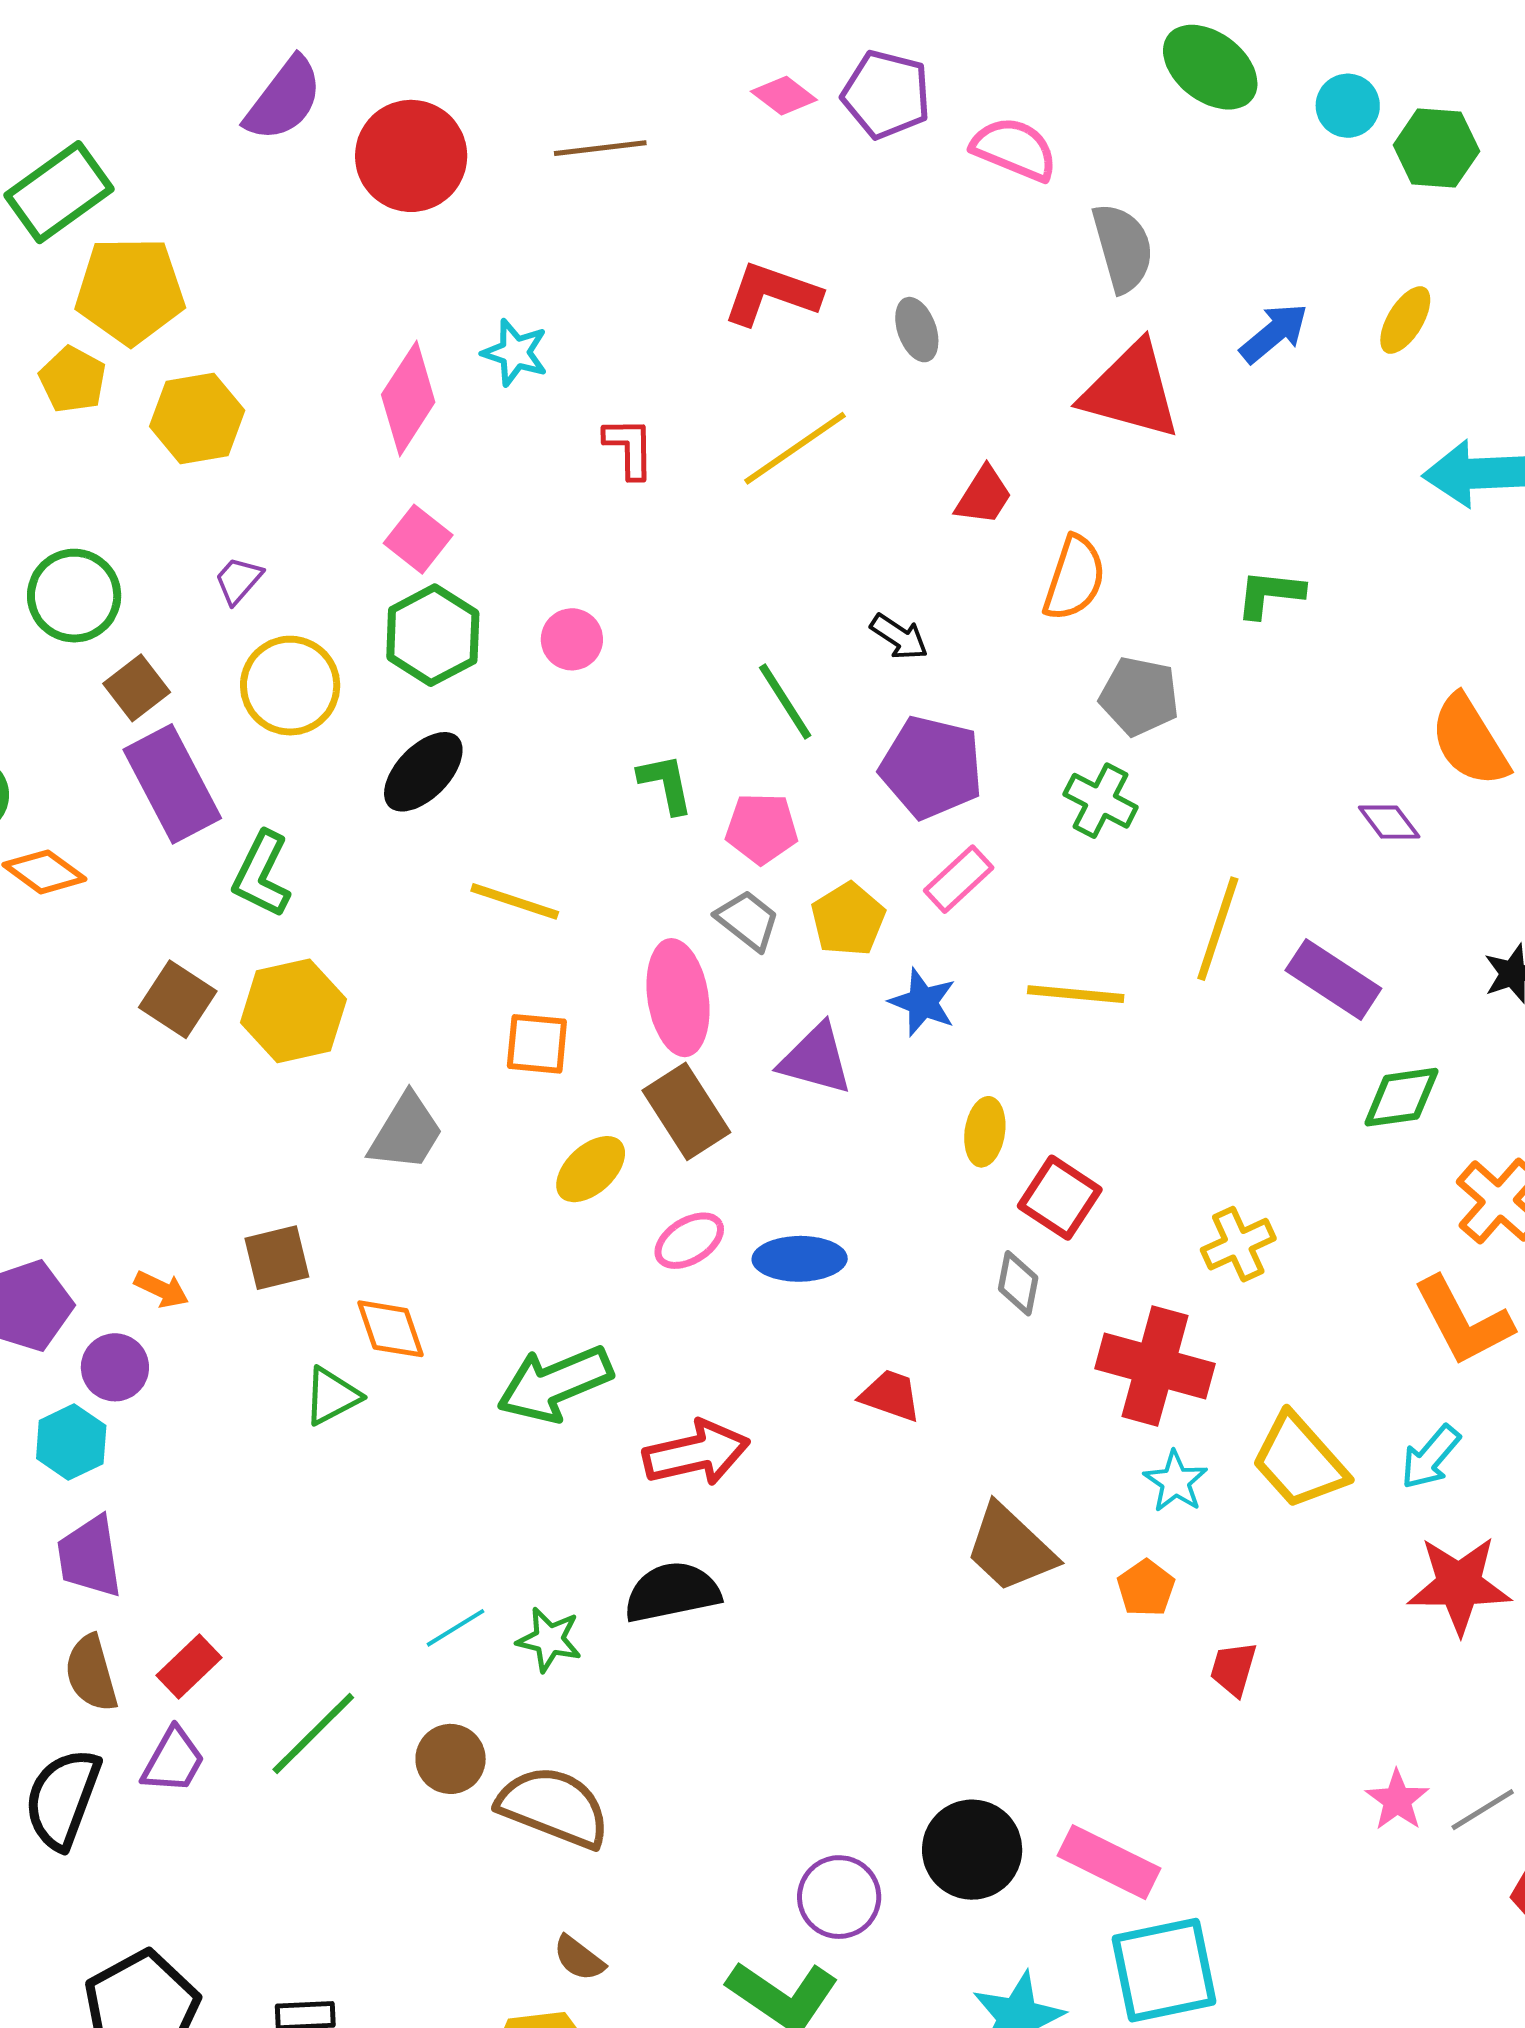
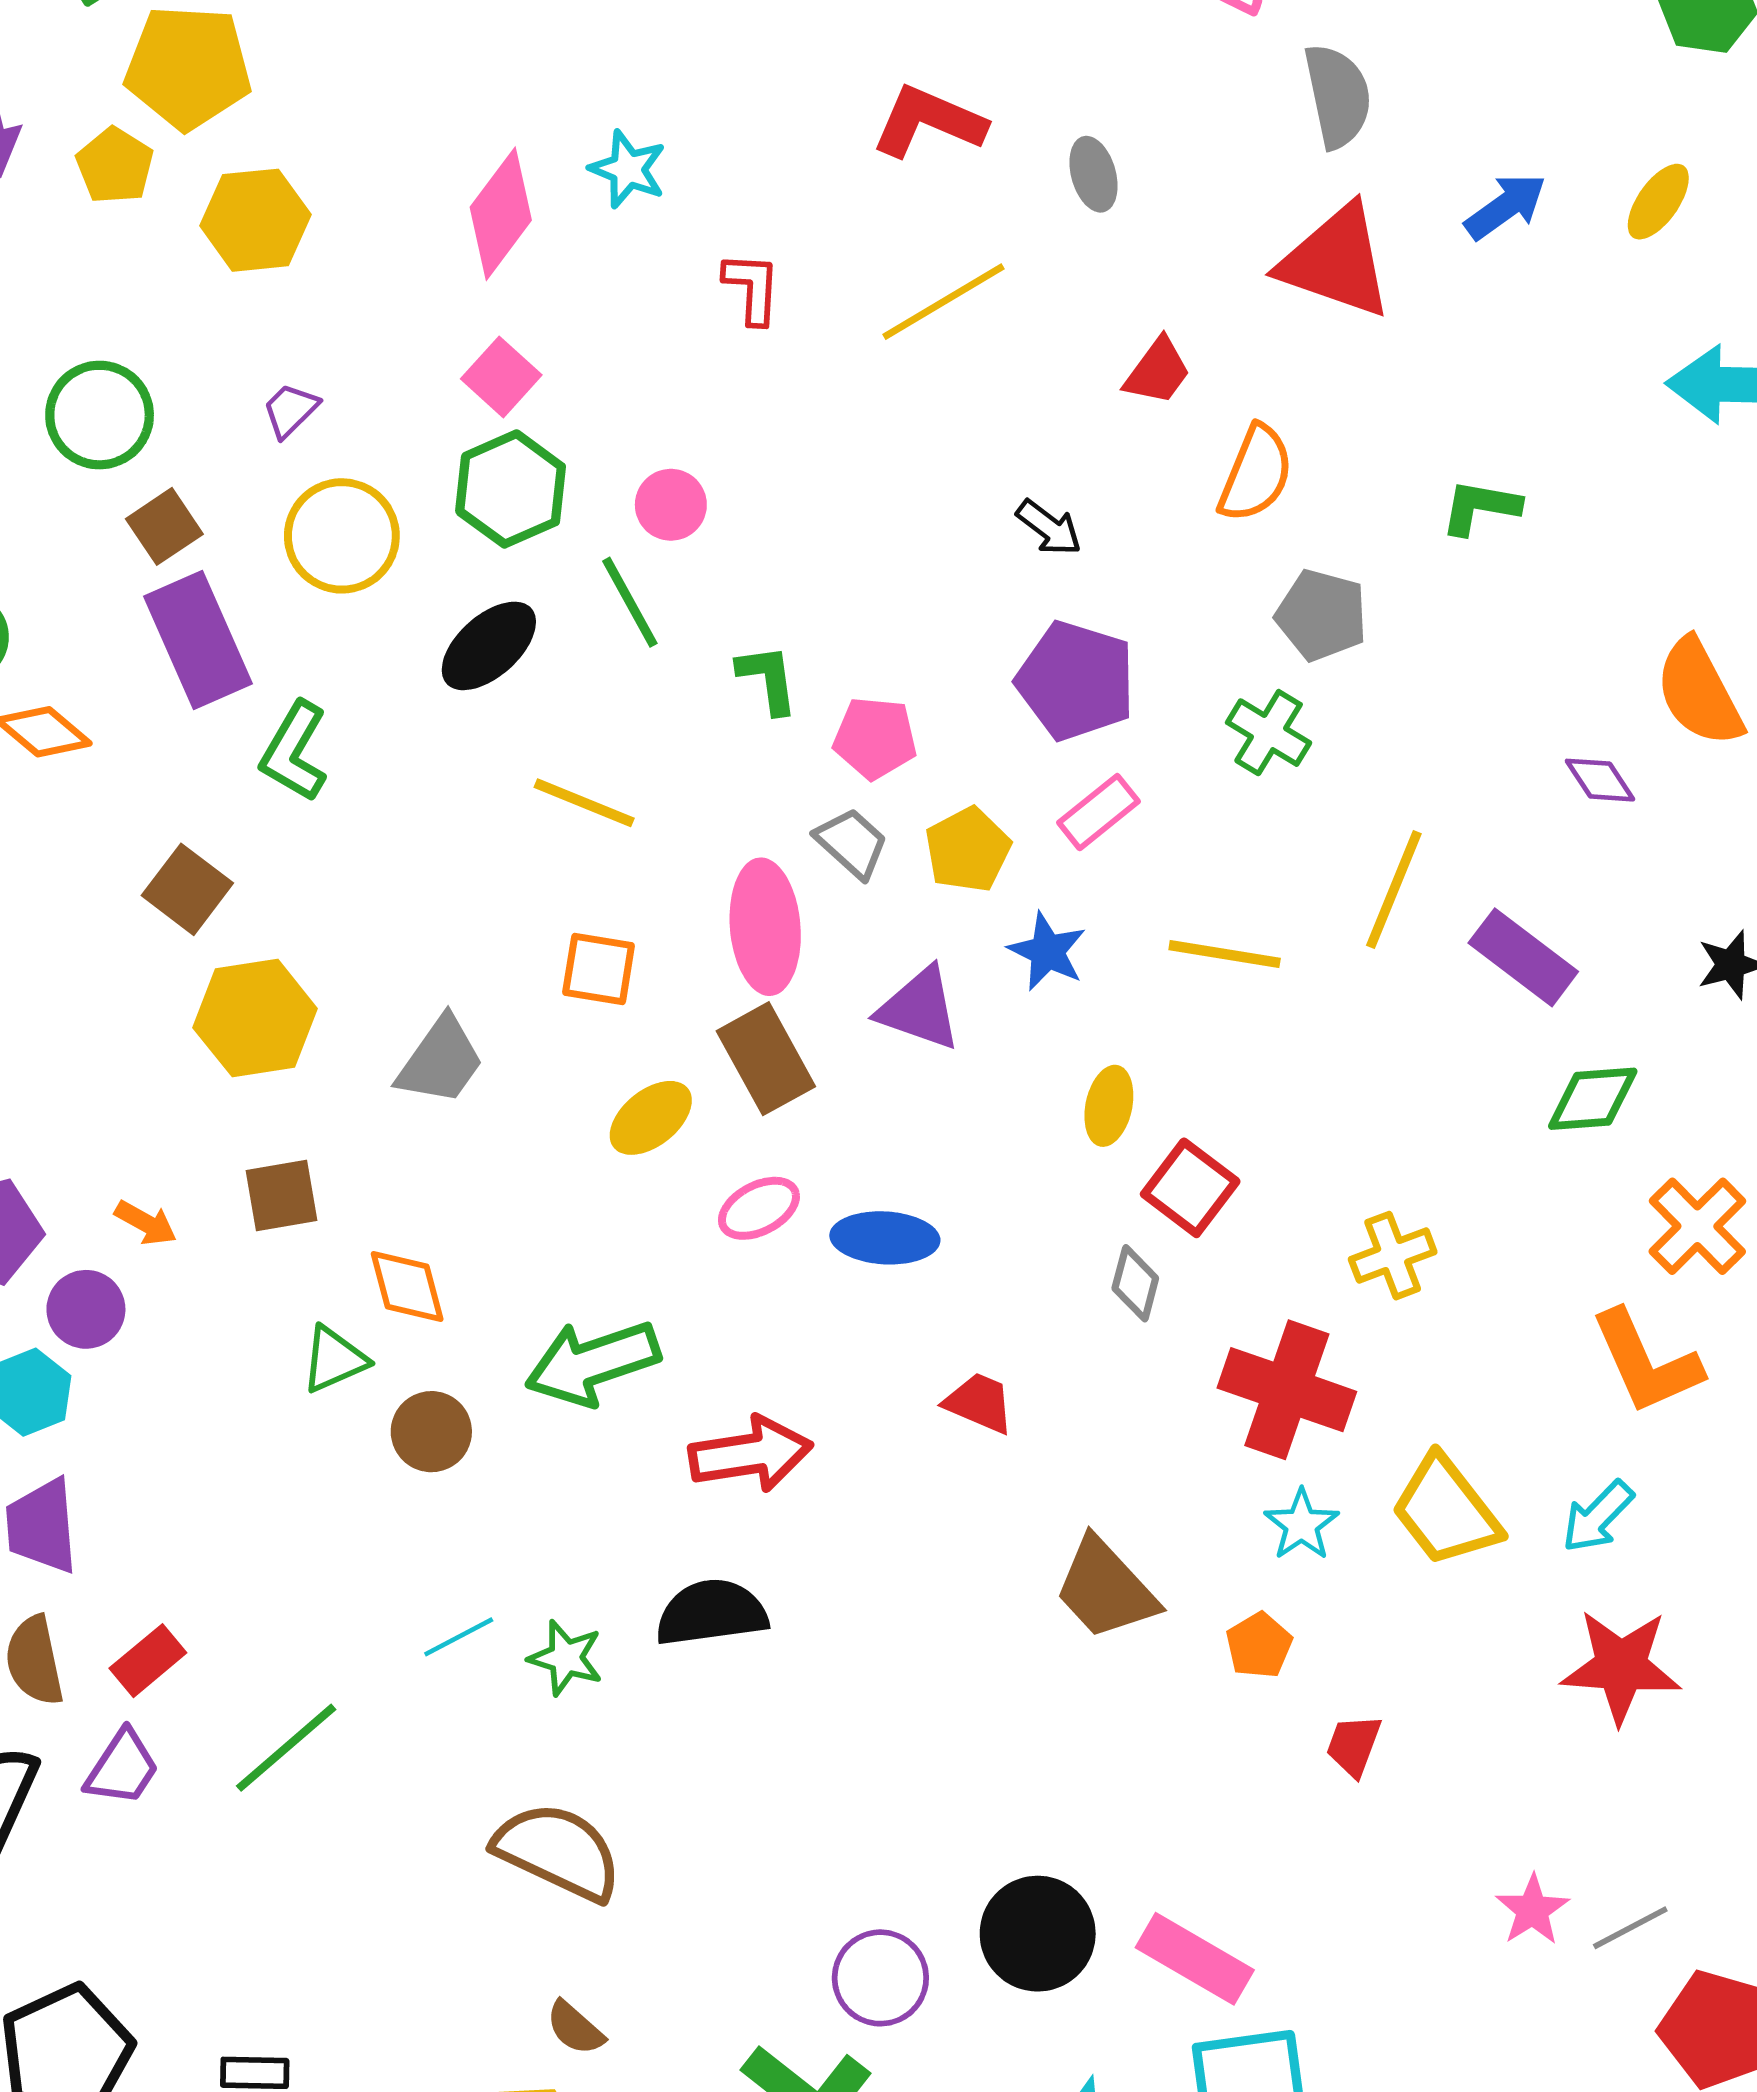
green line: (785, 701) -> (630, 602), moved
yellow hexagon: (293, 1011) -> (255, 1018), moved
brown circle: (451, 1759) -> (431, 1432), moved

